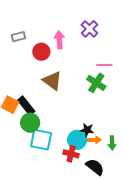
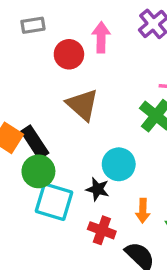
black star: (87, 130) -> (98, 189), moved
cyan circle: (77, 140) -> (119, 164), moved
orange arrow: (94, 140) -> (143, 211), turned 88

